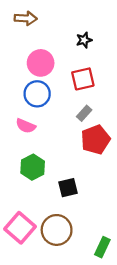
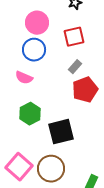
black square: (68, 188) -> (61, 132), size x1.5

